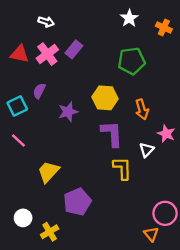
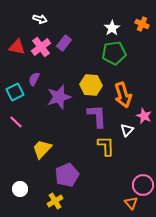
white star: (129, 18) -> (112, 28), moved
orange arrow: (142, 109) -> (123, 95), size x1.4
purple star: (68, 112) -> (59, 97), size x1.4
yellow cross: (50, 232) -> (55, 201), moved

